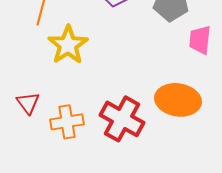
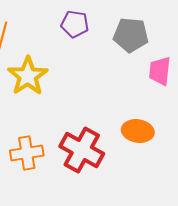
orange ellipse: (178, 100) -> (138, 131), size x0.7

